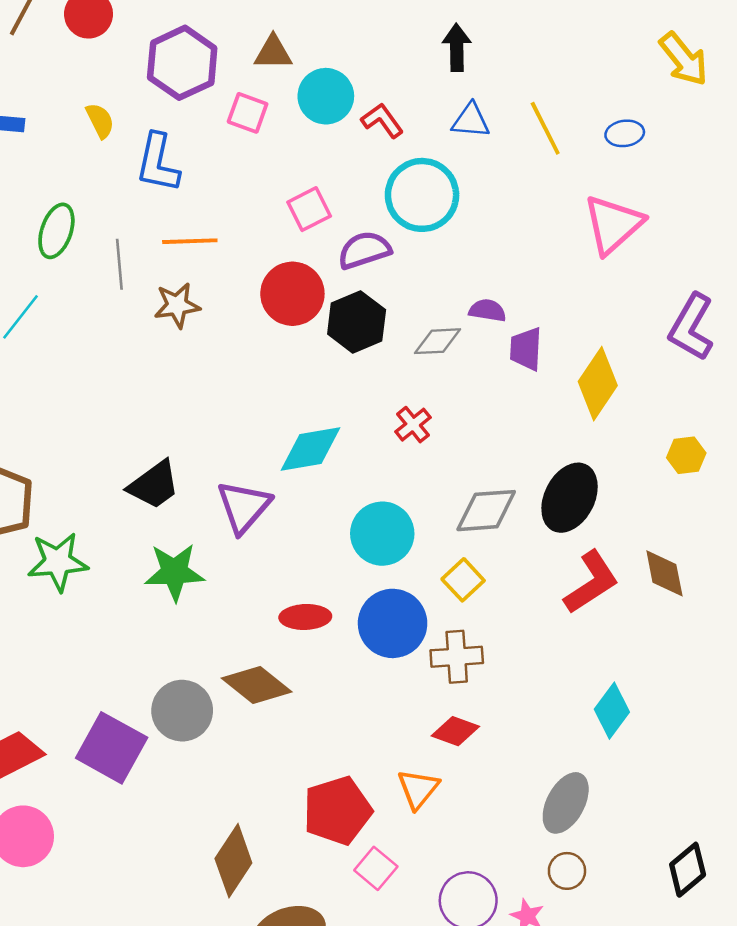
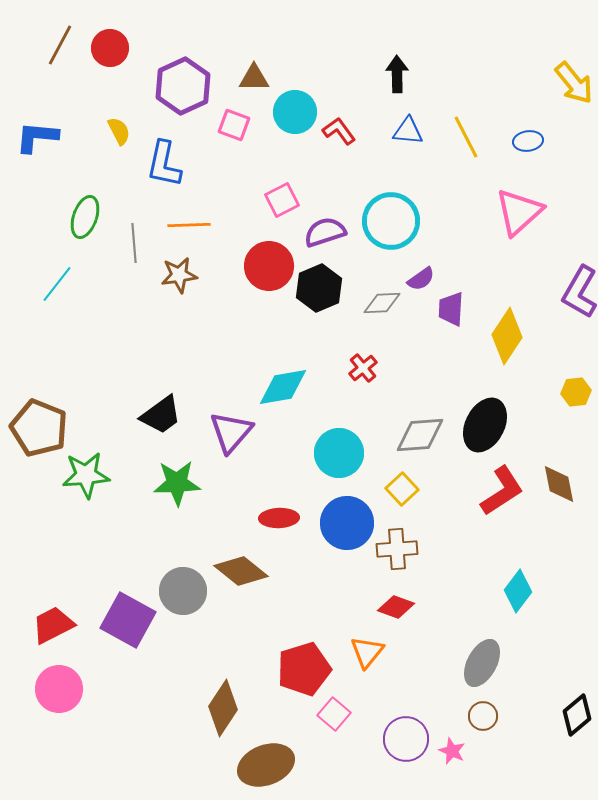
cyan circle: (422, 195) -> (391, 221), moved
purple semicircle: (487, 310) -> (421, 279), turned 136

